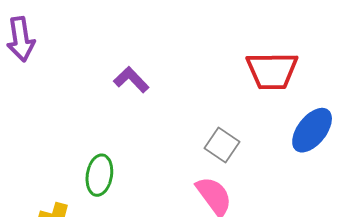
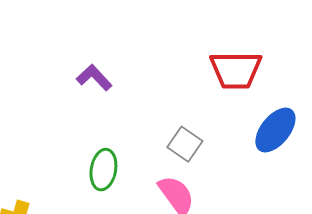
green ellipse: (99, 175) -> (103, 170), moved

